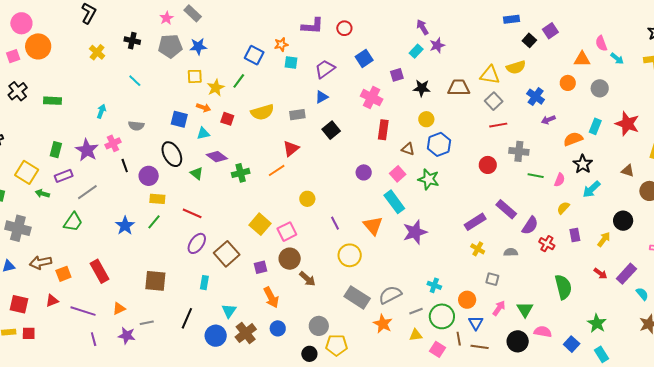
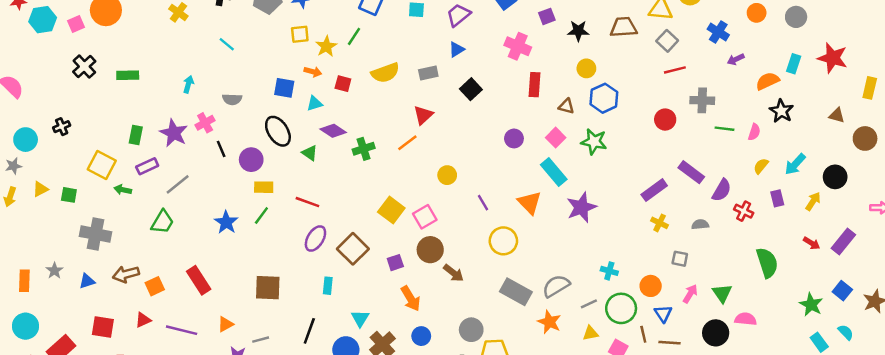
cyan arrow: (591, 189) -> (795, 164), moved
cyan semicircle: (642, 294) -> (846, 332), moved
blue square: (572, 344) -> (842, 291), moved

